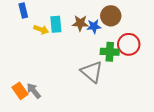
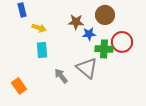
cyan rectangle: (56, 24) -> (42, 50), moved
blue star: (94, 26) -> (89, 34), moved
gray arrow: (34, 91) -> (61, 76), moved

